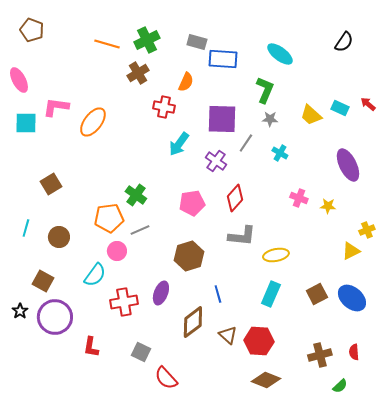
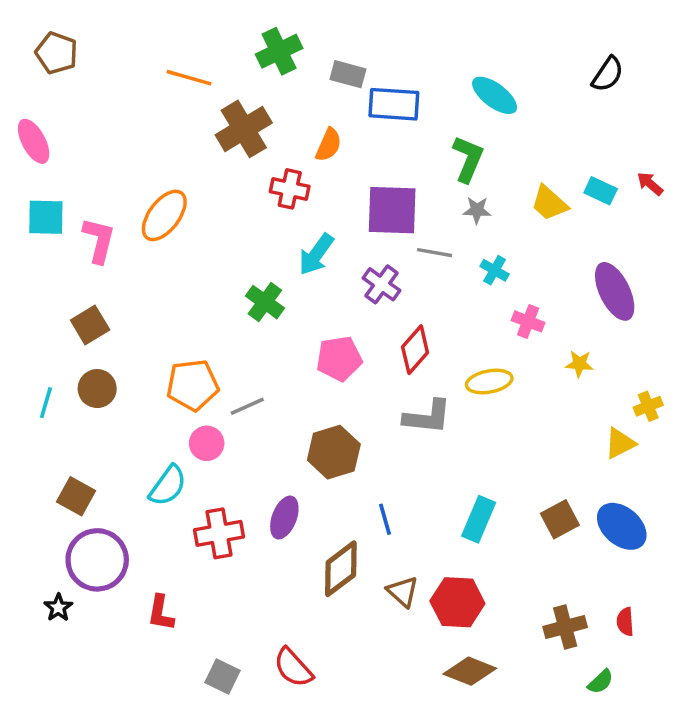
green cross: (147, 40) -> (279, 51), moved
brown cross: (138, 73) -> (244, 129), size x1.4
pink L-shape: (56, 107) -> (99, 240), moved, turned 96
gray line: (246, 143) -> (434, 253), turned 66
green cross: (136, 195) -> (265, 302), moved
pink cross: (299, 198) -> (528, 321), moved
brown circle: (59, 237) -> (97, 389), moved
yellow ellipse: (276, 255) -> (489, 381), moved
black star: (20, 311) -> (58, 608), moved
gray square: (141, 352) -> (223, 676), moved

